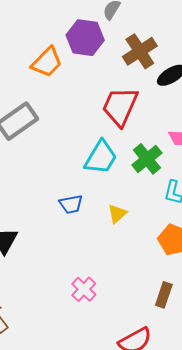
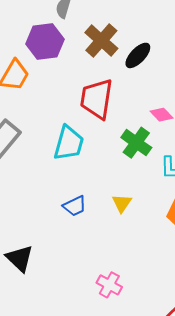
cyan trapezoid: (101, 157) -> (69, 143), moved

